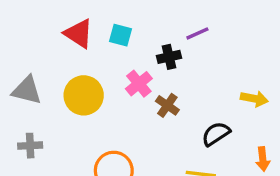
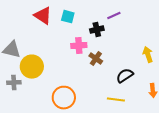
pink cross: (139, 84) -> (79, 46), turned 35
yellow circle: (84, 95) -> (32, 67), moved
yellow arrow: (254, 99) -> (148, 55), turned -119

